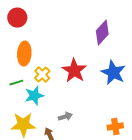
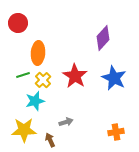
orange ellipse: (24, 54) -> (38, 53), moved
green line: (16, 83) -> (23, 75), moved

